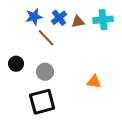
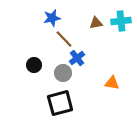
blue cross: (59, 18) -> (77, 58), moved

